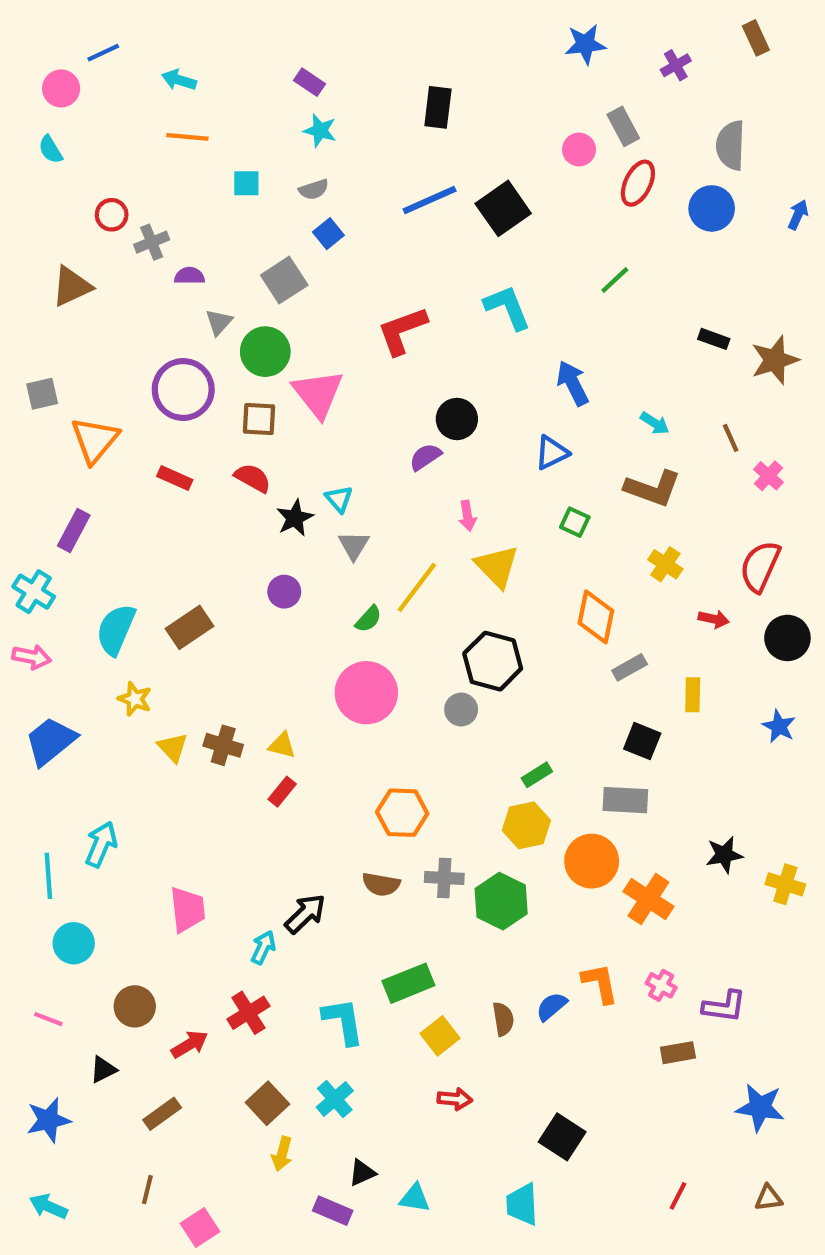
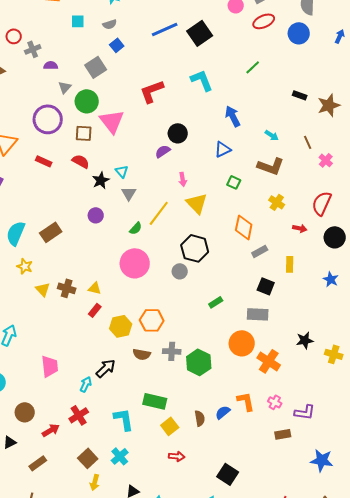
red ellipse: (638, 183) -> (264, 21), turned 40
yellow hexagon: (526, 825) -> (121, 326), moved
green rectangle: (408, 983) -> (155, 401), turned 35

